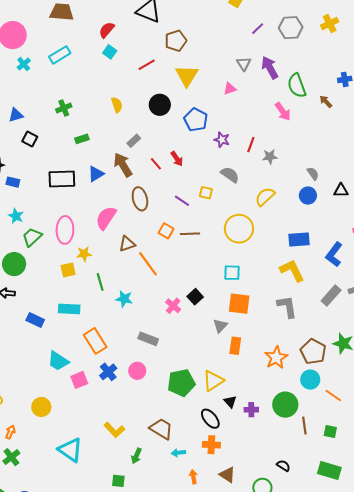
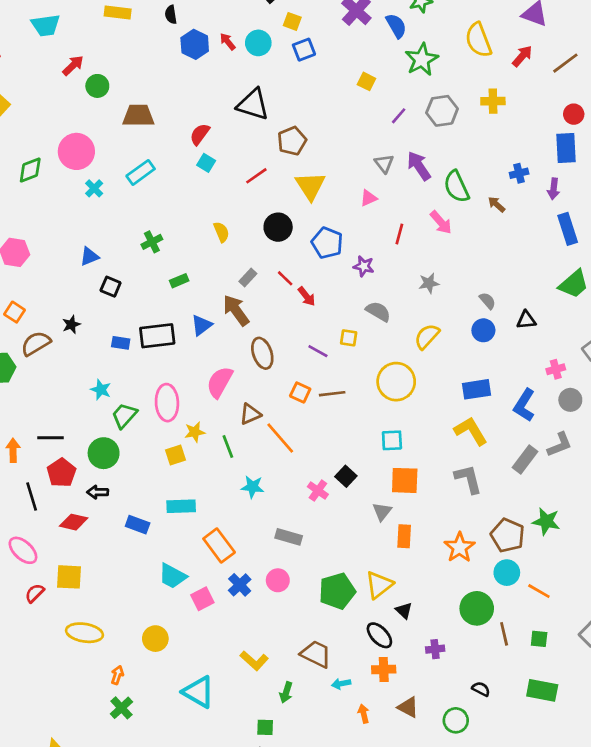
yellow cross: (330, 23) -> (493, 101), turned 30
red line: (251, 145) -> (399, 234), moved
red line: (156, 164) -> (285, 278), moved
blue rectangle: (13, 182) -> (121, 343), moved
green line: (100, 282) -> (228, 446), moved
purple cross: (251, 410) -> (435, 649), moved

